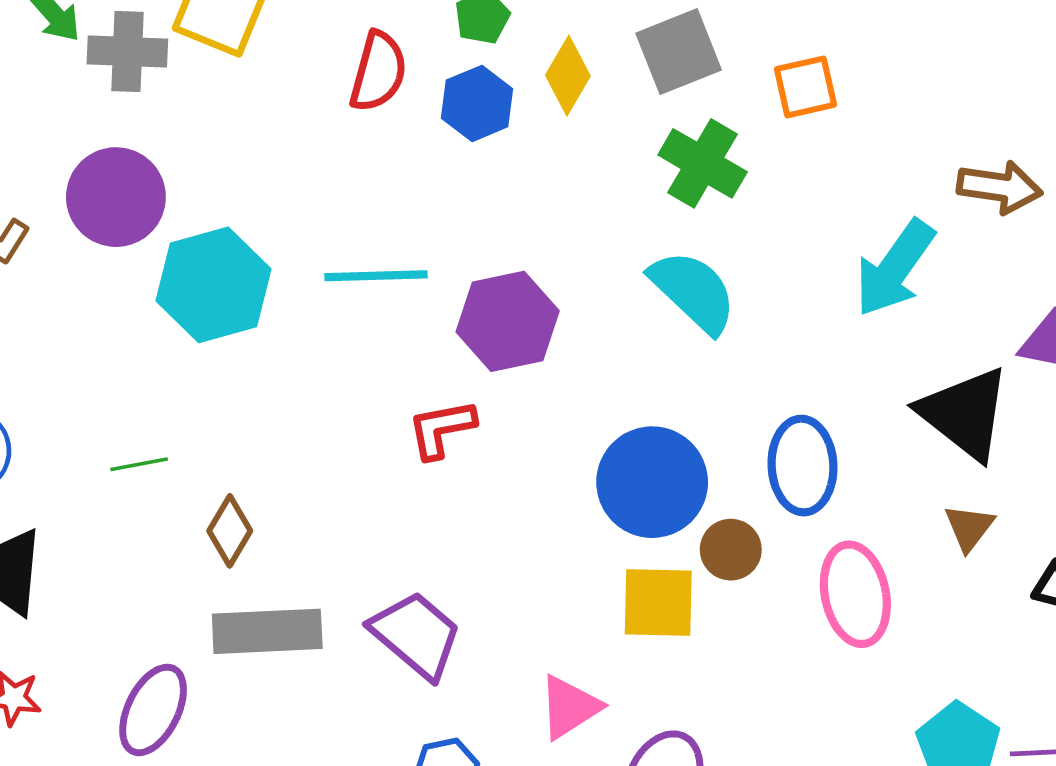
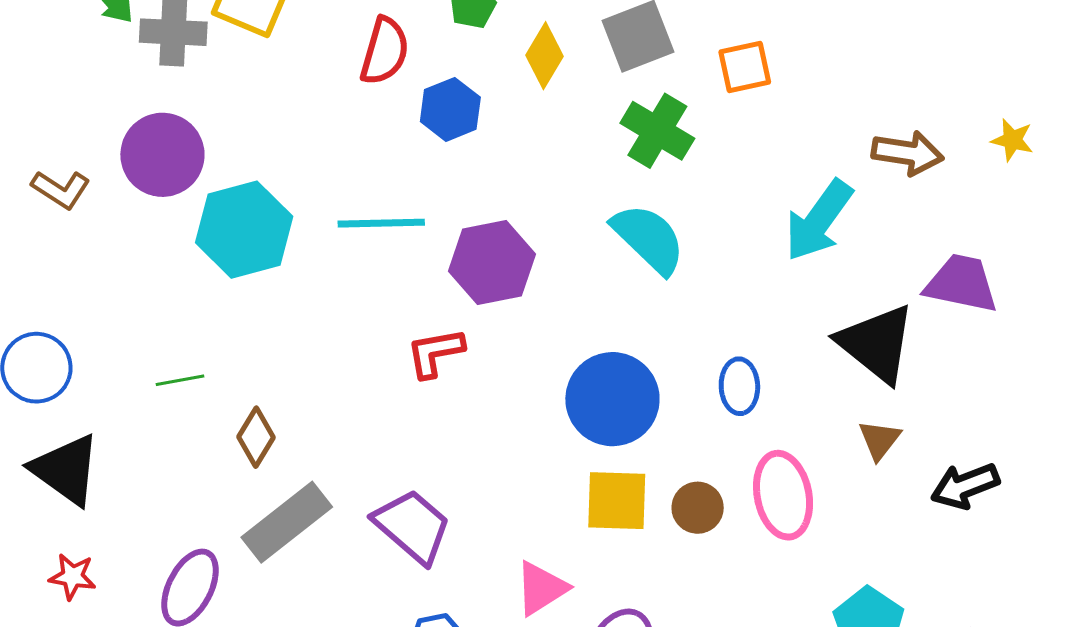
blue hexagon: (477, 103) -> (450, 109), moved
blue ellipse: (802, 466) -> (739, 386), size x0.7
brown circle: (731, 550) -> (698, 508), moved
gray rectangle: (267, 631) -> (287, 522), turned -36

